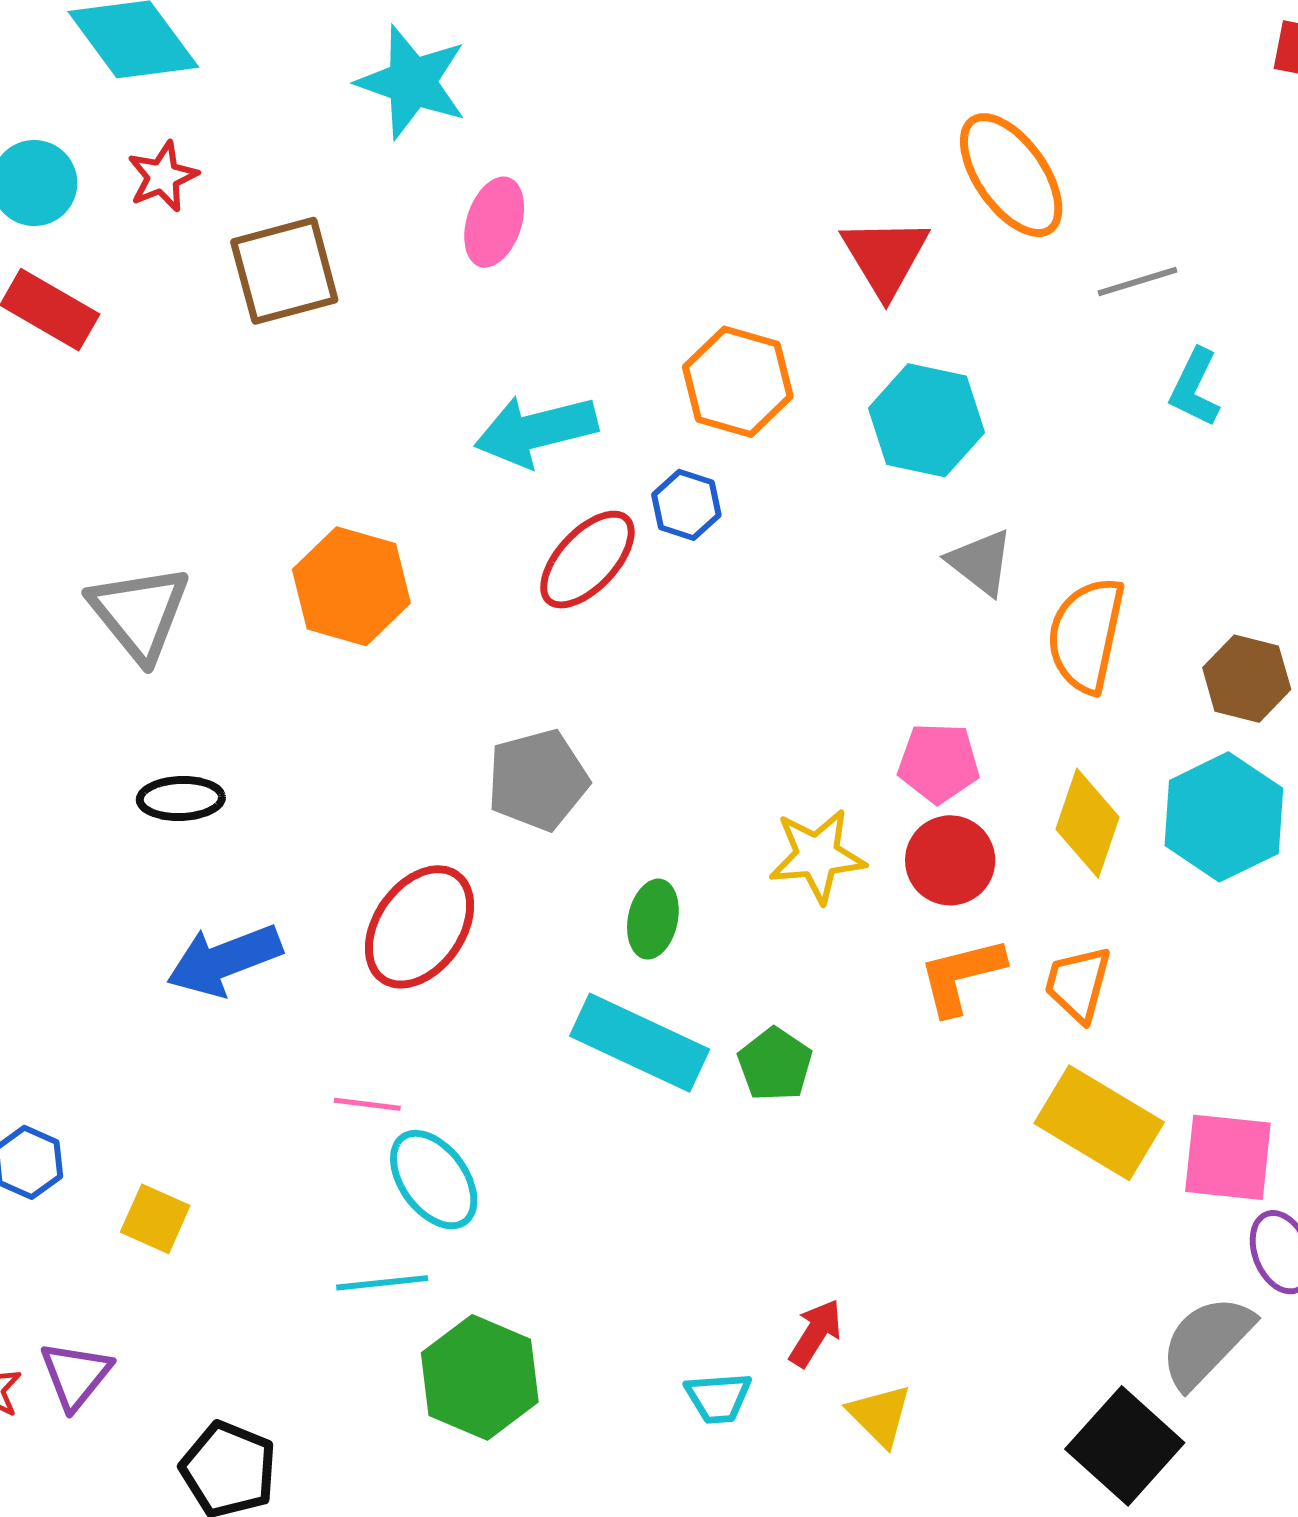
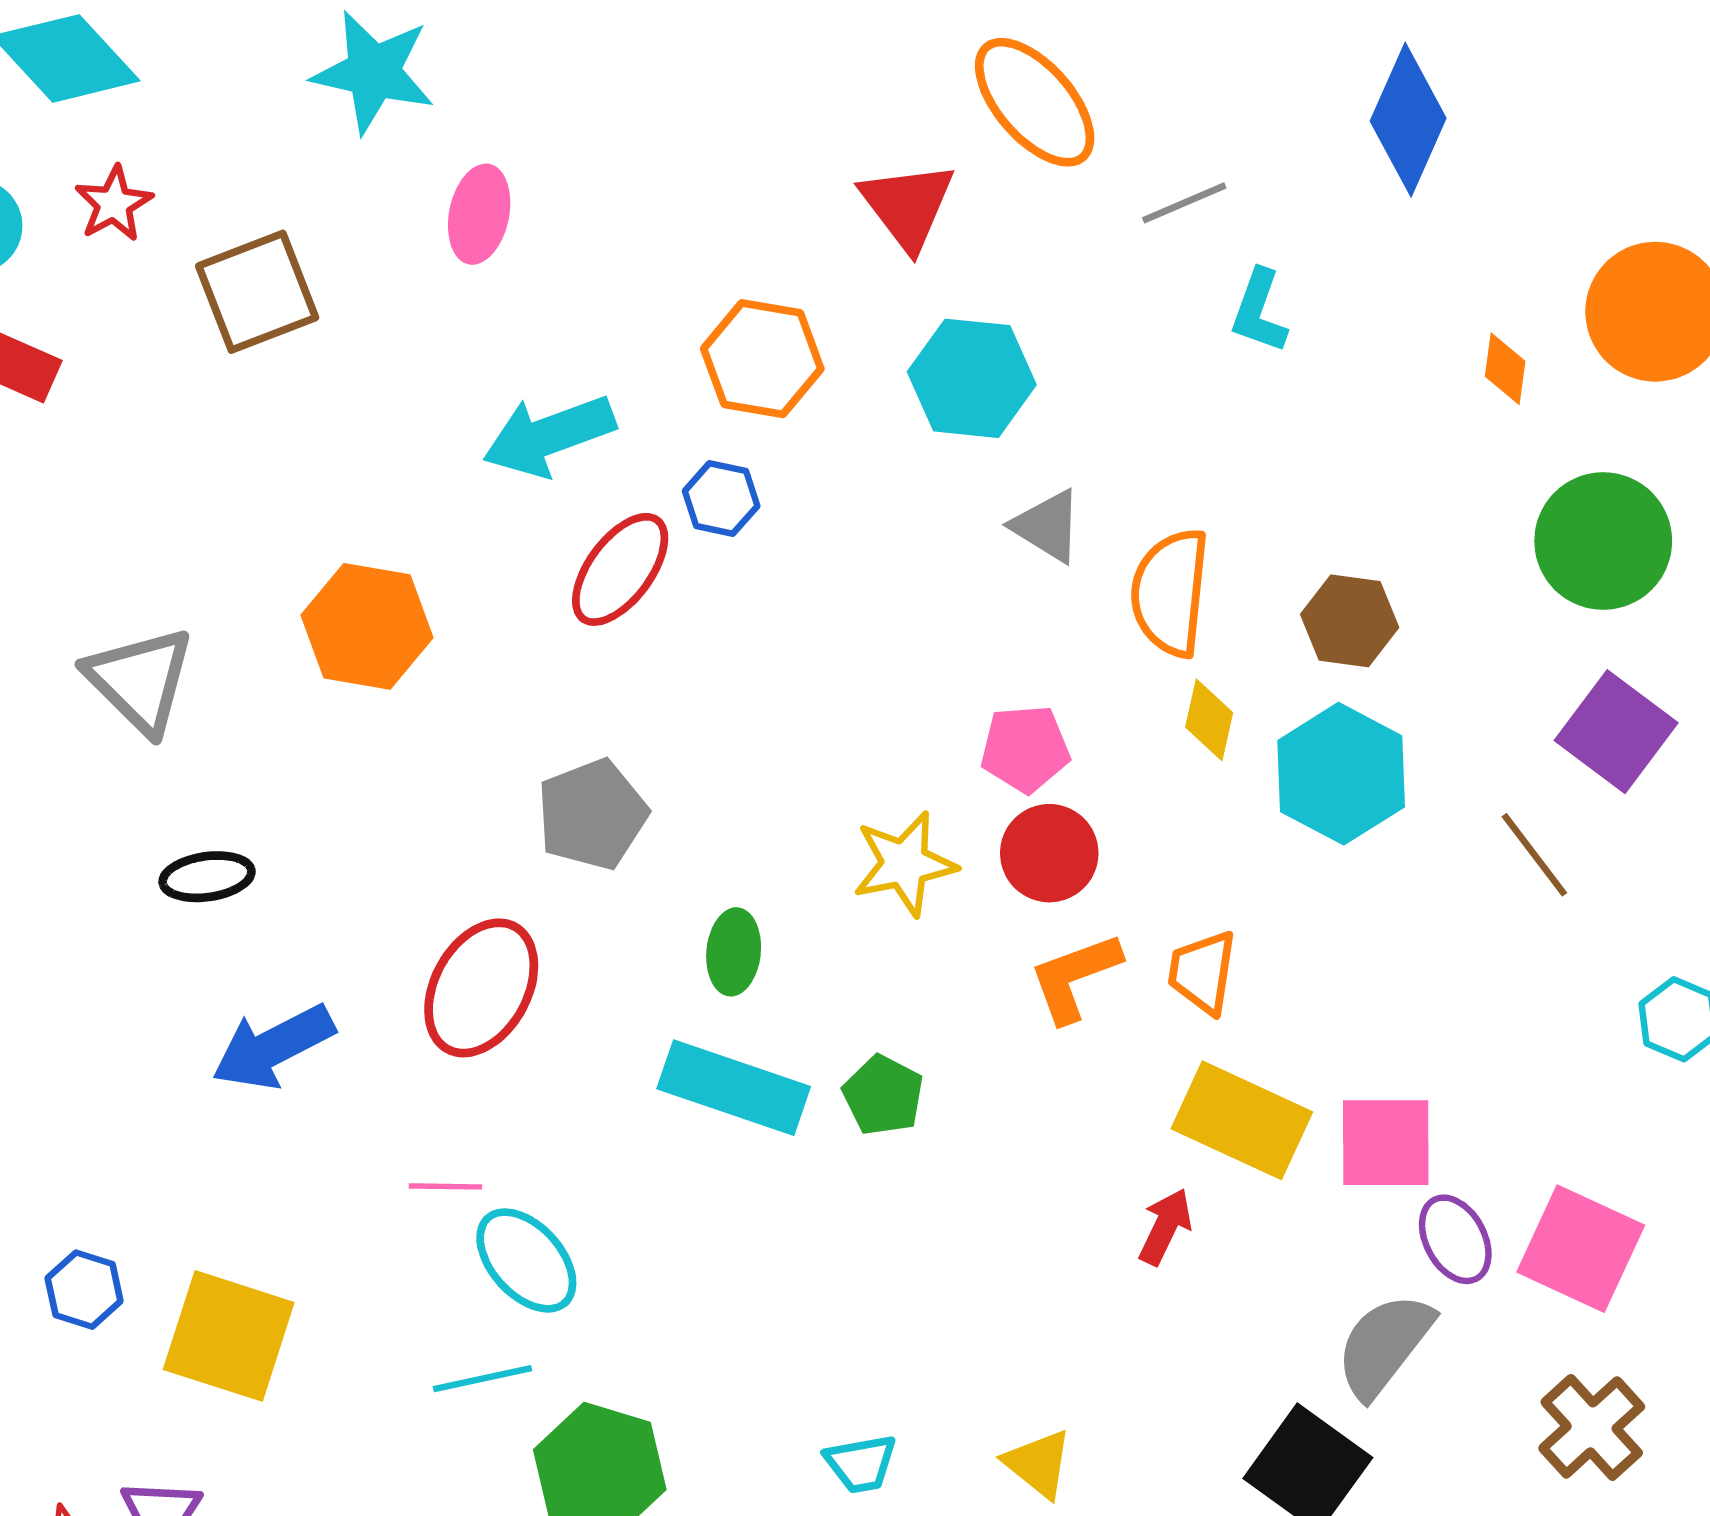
yellow diamond: (1088, 823) -> (1209, 720), moved, size x0.7
yellow square: (155, 1219) -> (229, 1336), size x1.8
red arrow: (816, 1333) -> (1165, 1227), moved

